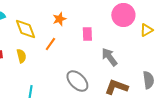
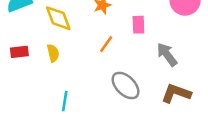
orange line: (50, 44) -> (106, 44), moved

